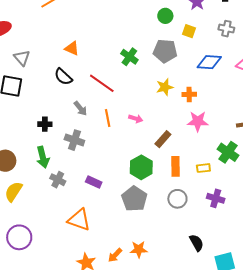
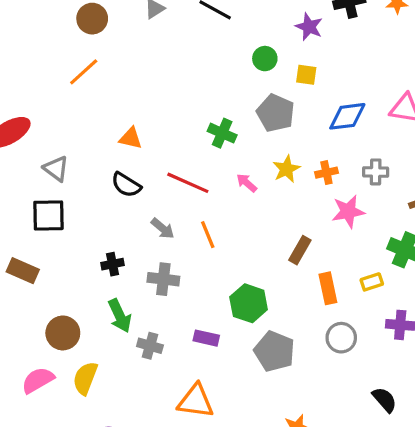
gray cross: (226, 29) -> (376, 172), moved
gray pentagon: (165, 51) -> (276, 113), turned 30
pink arrow: (136, 119) -> (247, 183), moved, turned -144
green hexagon: (141, 167) -> (249, 303), moved

